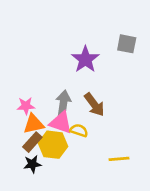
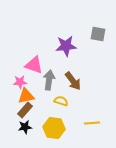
purple star: (85, 59) -> (66, 46), turned 30
pink triangle: (61, 123) -> (34, 65), moved
yellow hexagon: (53, 145) -> (54, 128), moved

